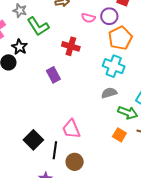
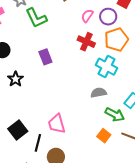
pink semicircle: (88, 18) -> (87, 16), turned 104
red cross: (71, 46) -> (86, 42), moved
black star: (19, 47) -> (16, 79), moved
purple rectangle: (53, 75) -> (45, 57), moved

